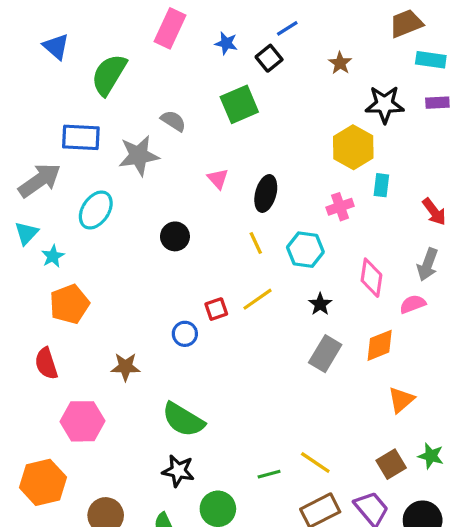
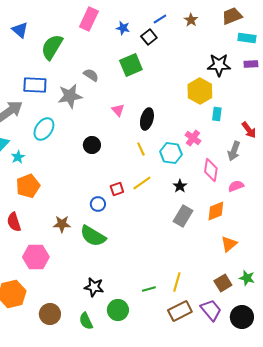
brown star: (340, 63) -> (191, 20), moved
pink cross: (340, 207) -> (193, 138), moved, turned -35
gray arrow: (428, 264) -> (234, 151), moved
green semicircle: (183, 420) -> (93, 236), moved
yellow line: (315, 463) -> (177, 282), turned 72

